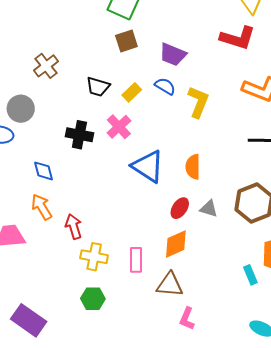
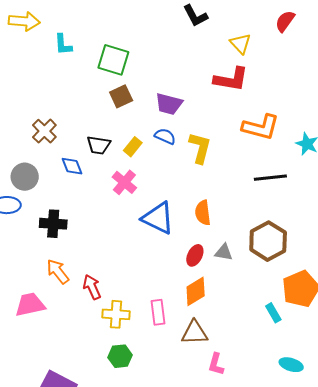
black cross: (79, 135) -> (53, 224), moved
blue diamond: (43, 171) -> (72, 166), moved

